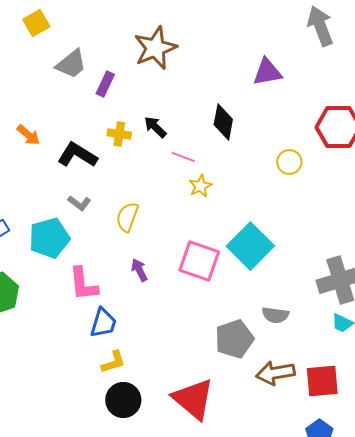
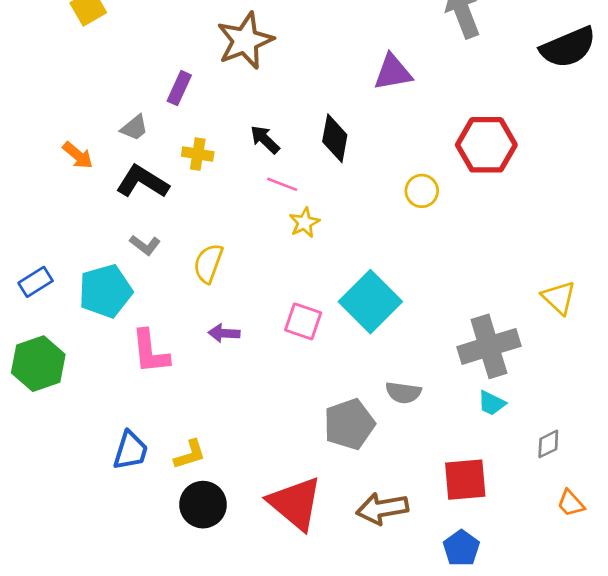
gray trapezoid: (71, 64) -> (134, 128), moved, size x0.7
black arrow: (155, 127) -> (265, 140), moved
pink square: (199, 261) -> (303, 321), size x0.7
purple arrow: (139, 270) -> (224, 333), turned -60
blue trapezoid: (103, 323) -> (130, 451), moved
brown arrow: (275, 373) -> (382, 509), moved

